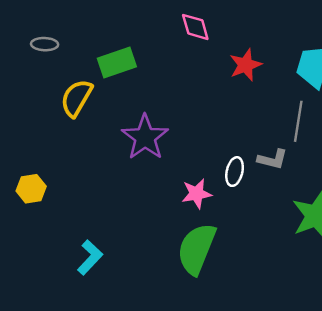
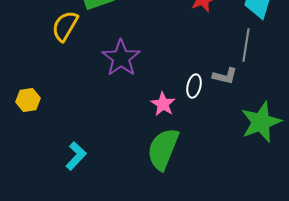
pink star: (197, 194) -> (163, 104), turned -30

